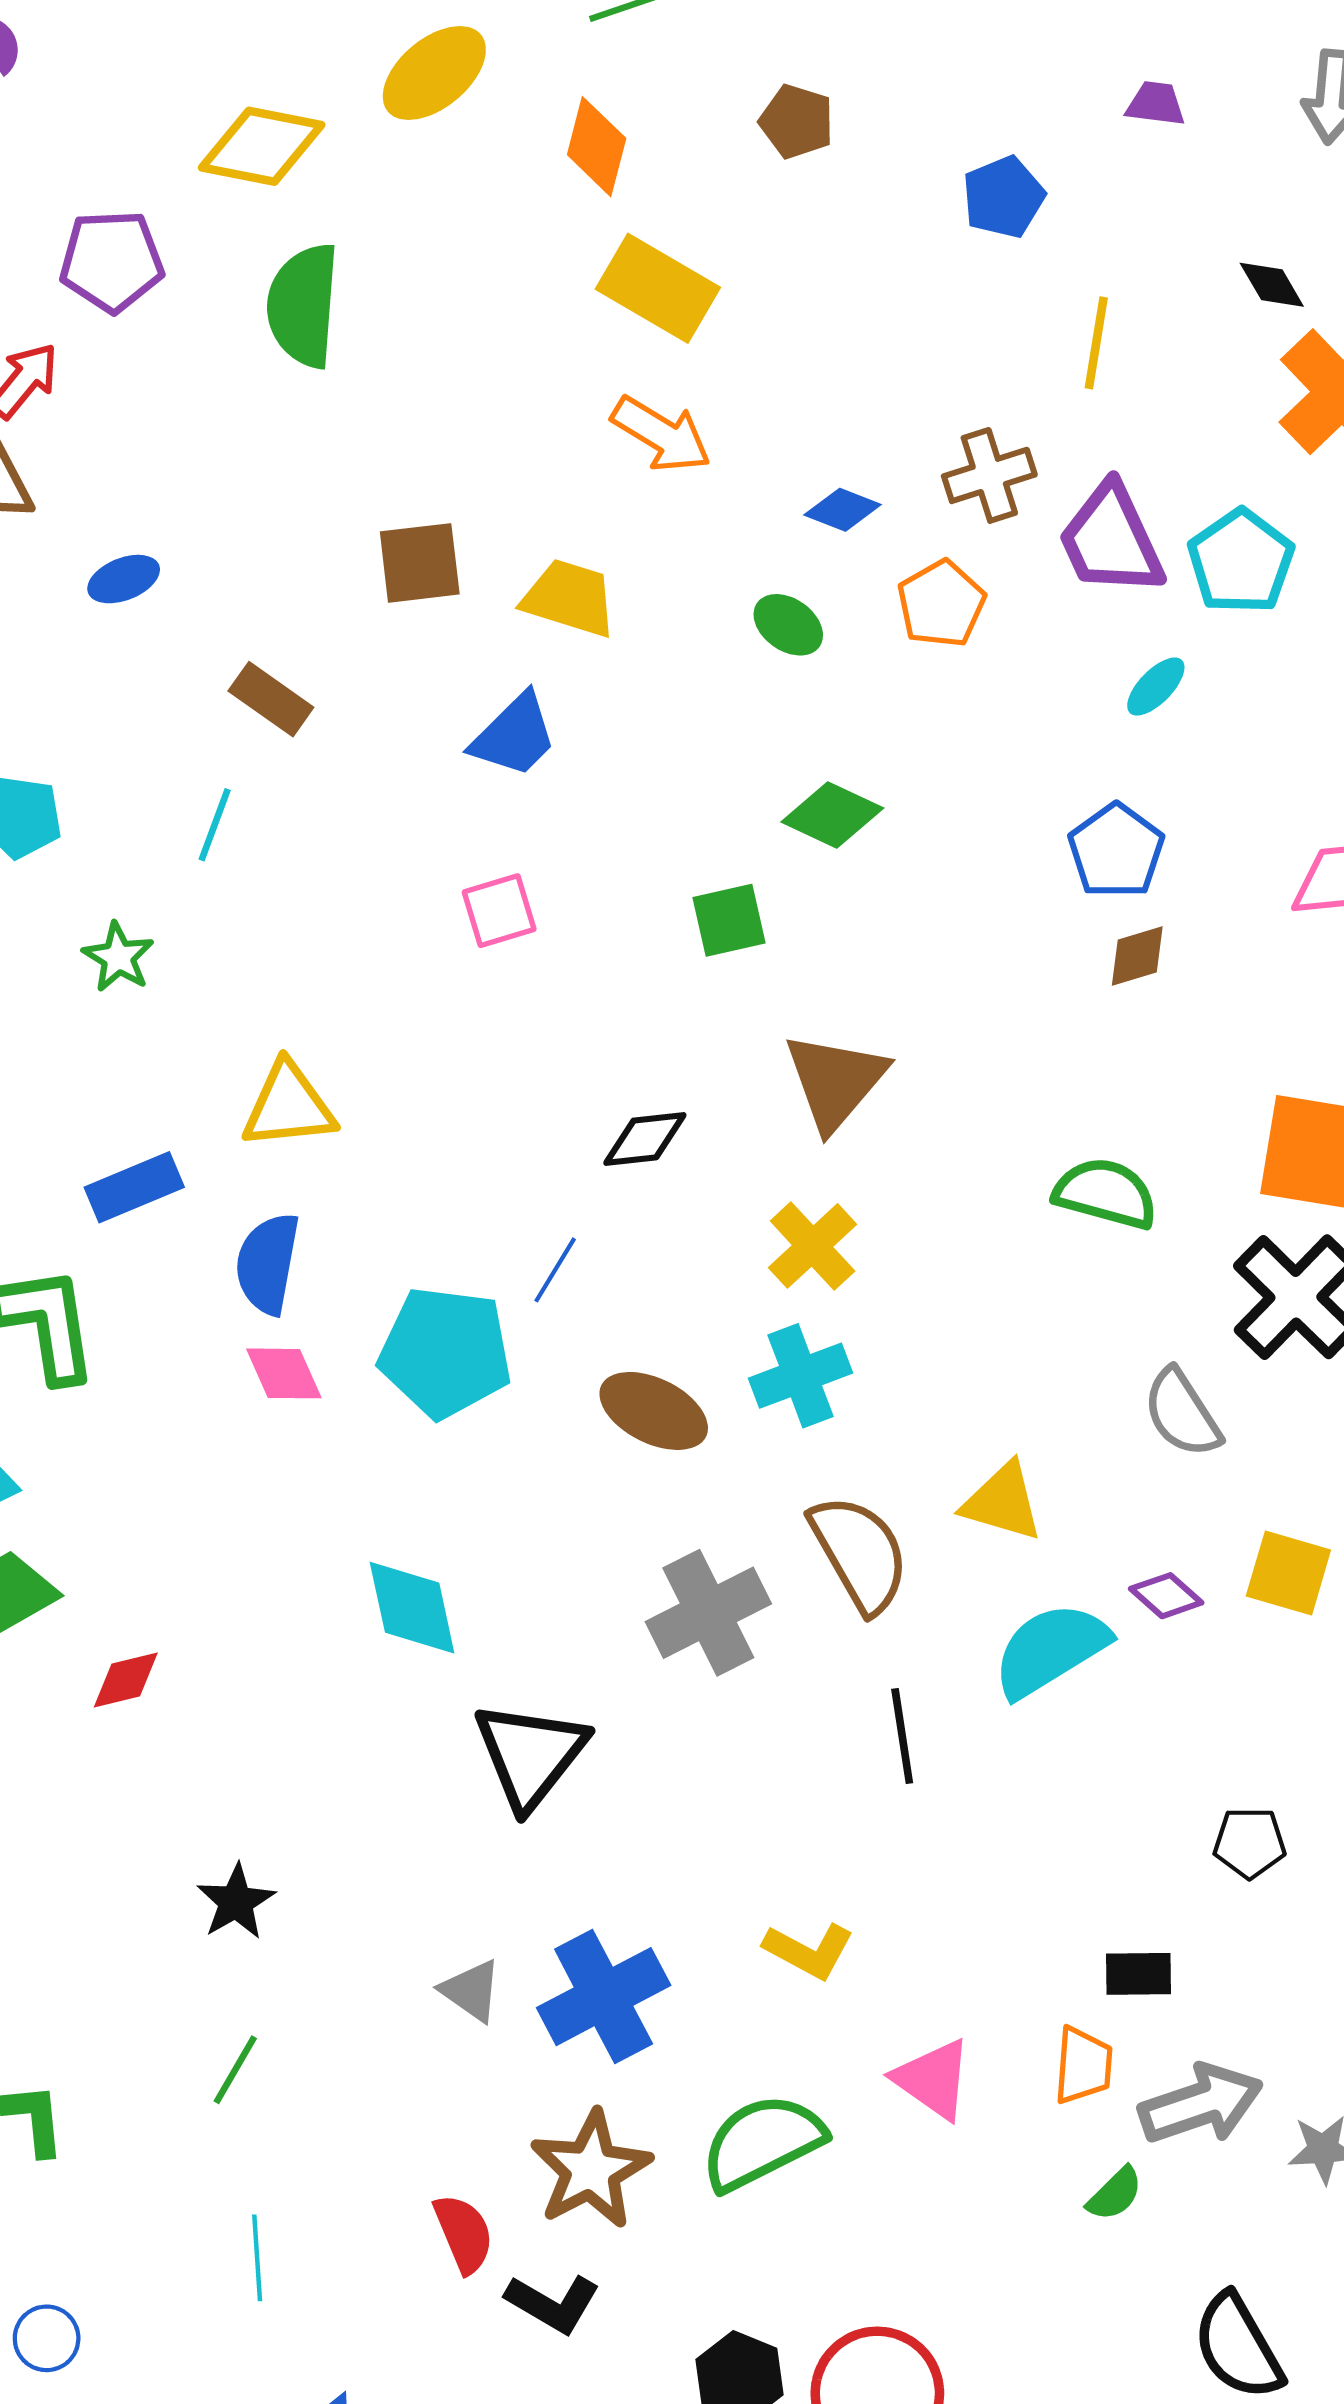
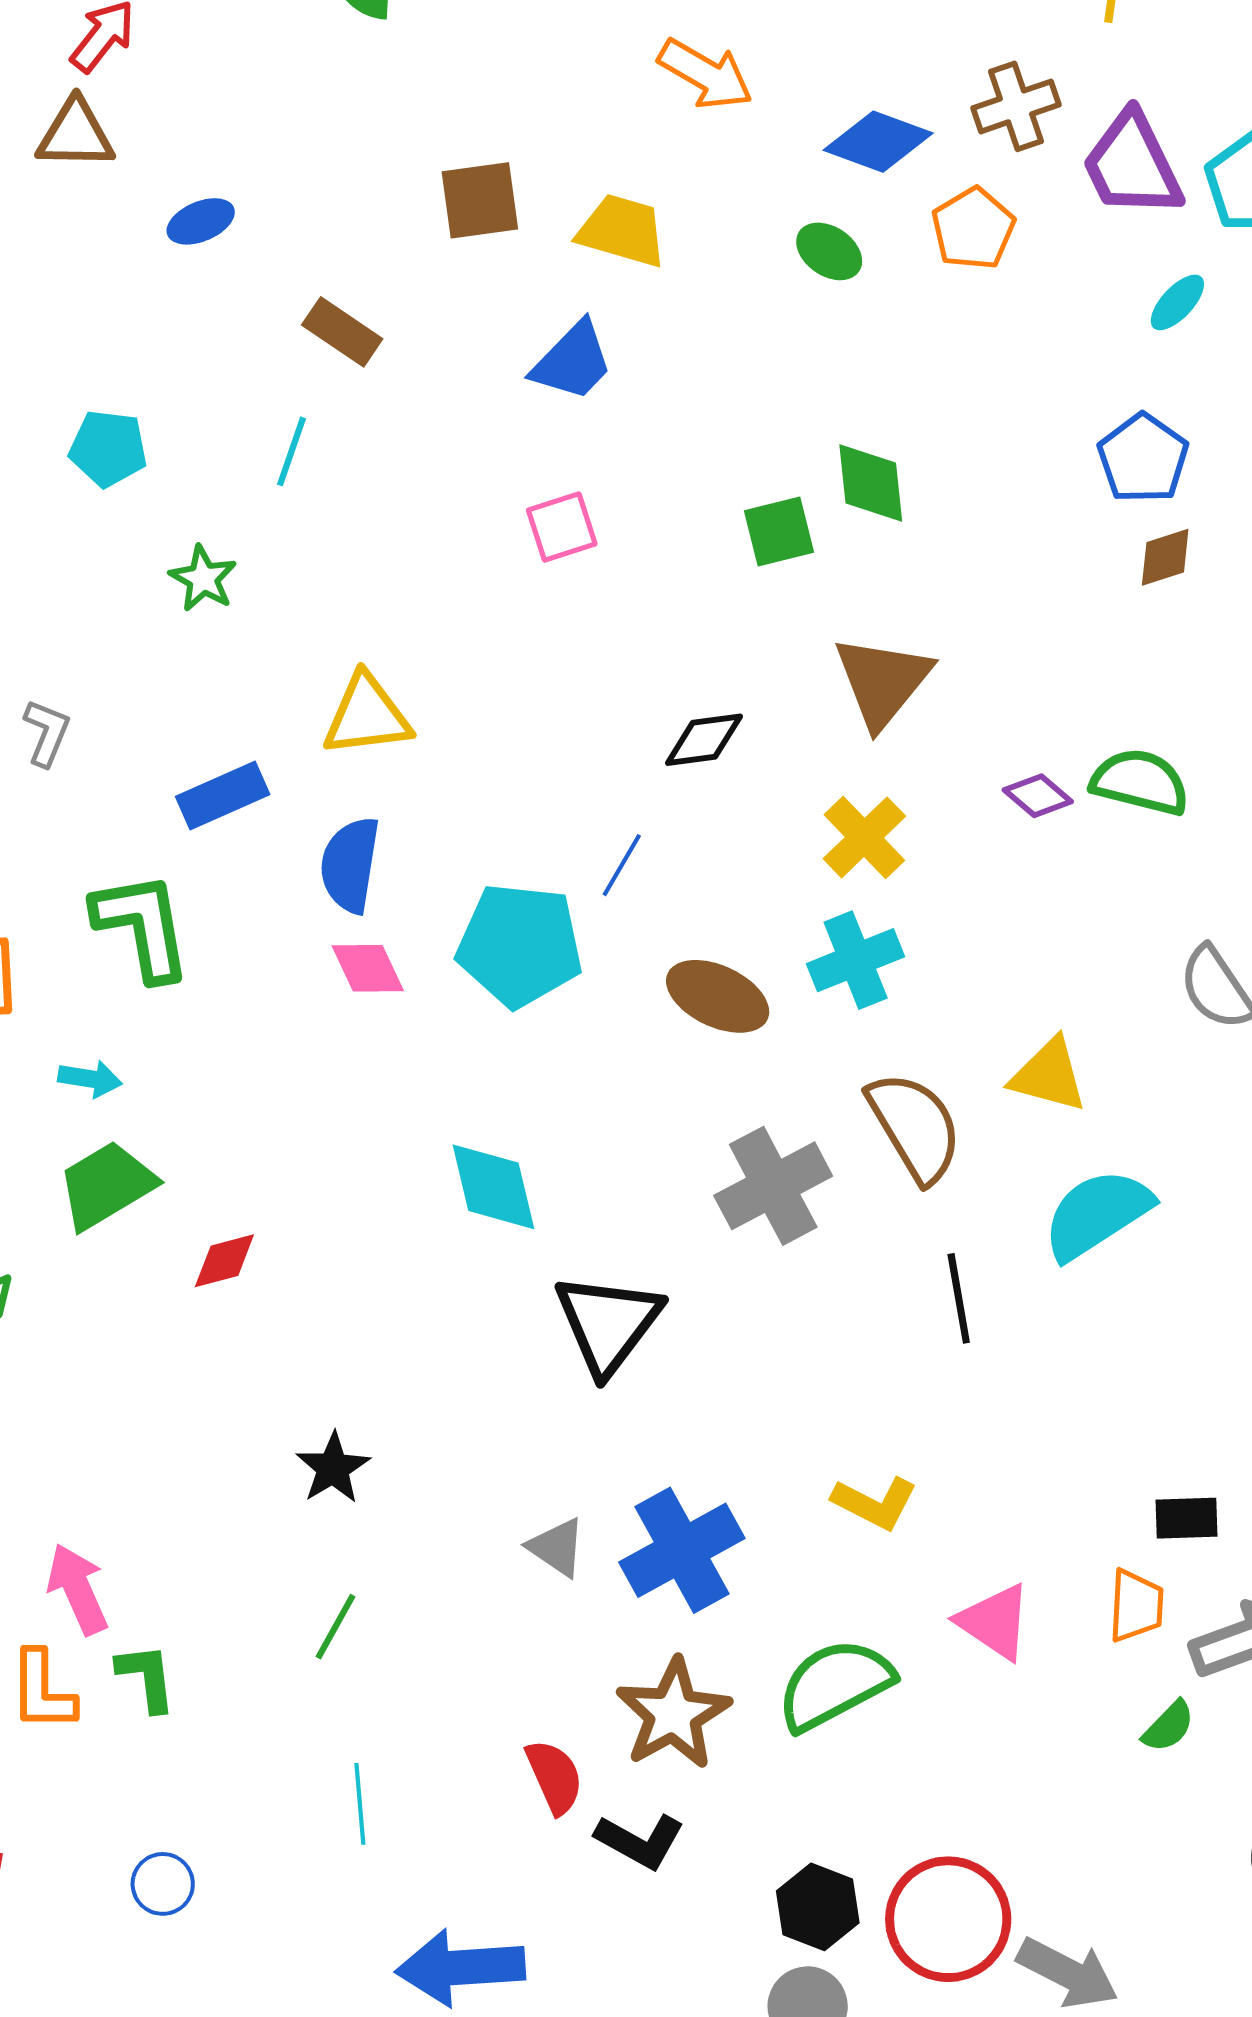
blue diamond: (843, 510) -> (878, 142), size x1.5
green diamond: (832, 815) -> (871, 483), moved, turned 60
purple diamond: (1166, 1596) -> (1038, 796), moved

